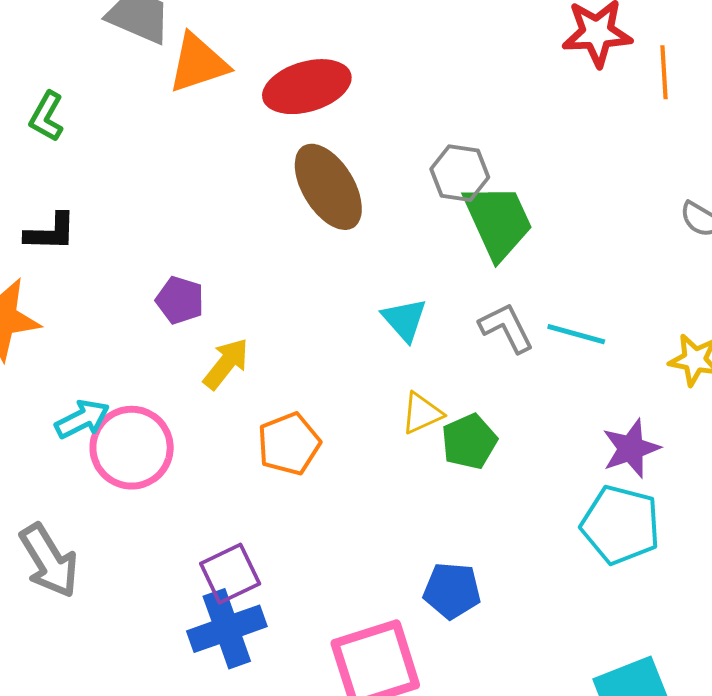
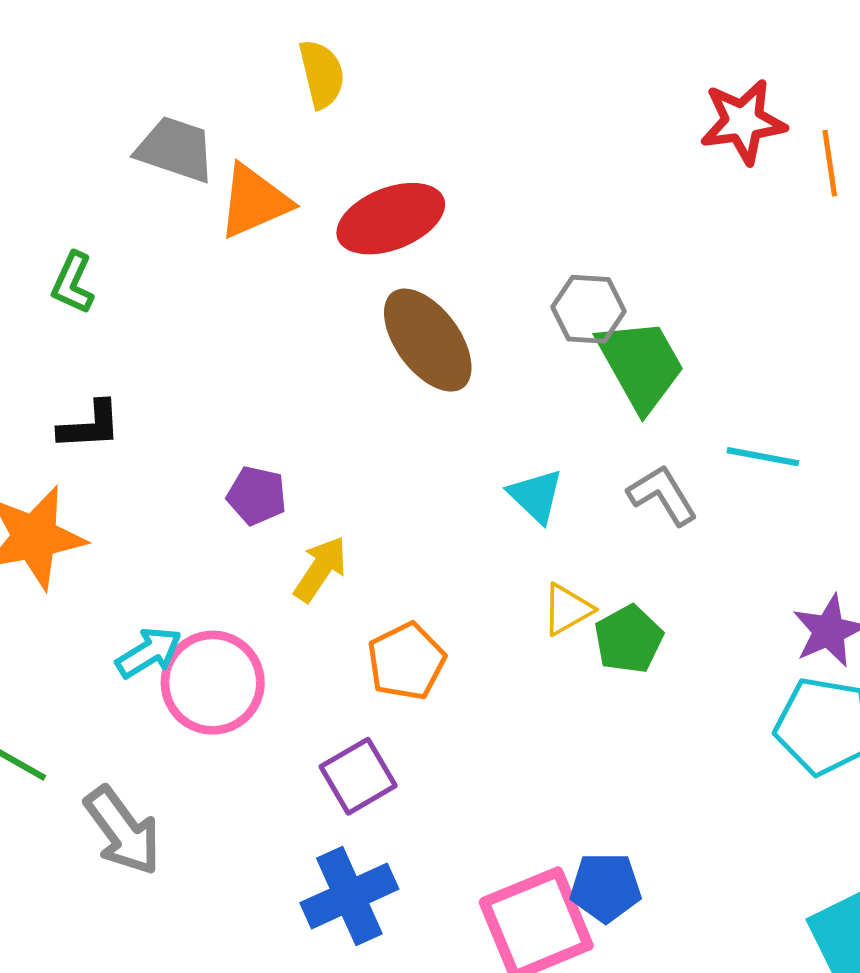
cyan line: (576, 334) -> (763, 457), moved
purple square: (230, 574) -> (358, 776), moved
blue pentagon: (452, 591) -> (606, 887), moved

